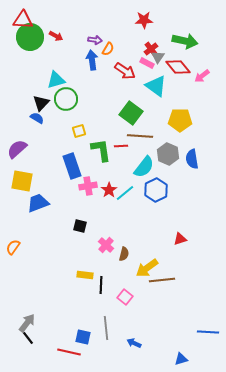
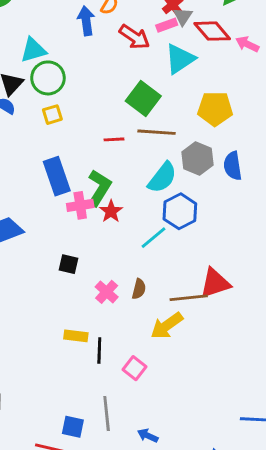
pink rectangle: (147, 63) -> (167, 25), turned -48
pink arrow: (202, 76) -> (247, 44), turned 63
cyan triangle: (156, 86) -> (180, 59), turned 50
yellow square: (79, 131) -> (52, 115), moved
red line: (121, 146) -> (114, 139), moved
green L-shape: (101, 150) -> (99, 188), moved, turned 40
cyan line: (125, 193) -> (154, 238), moved
red triangle: (180, 239) -> (215, 283), size x1.6
brown semicircle: (124, 254) -> (139, 289), moved
brown line: (162, 280) -> (189, 298), moved

